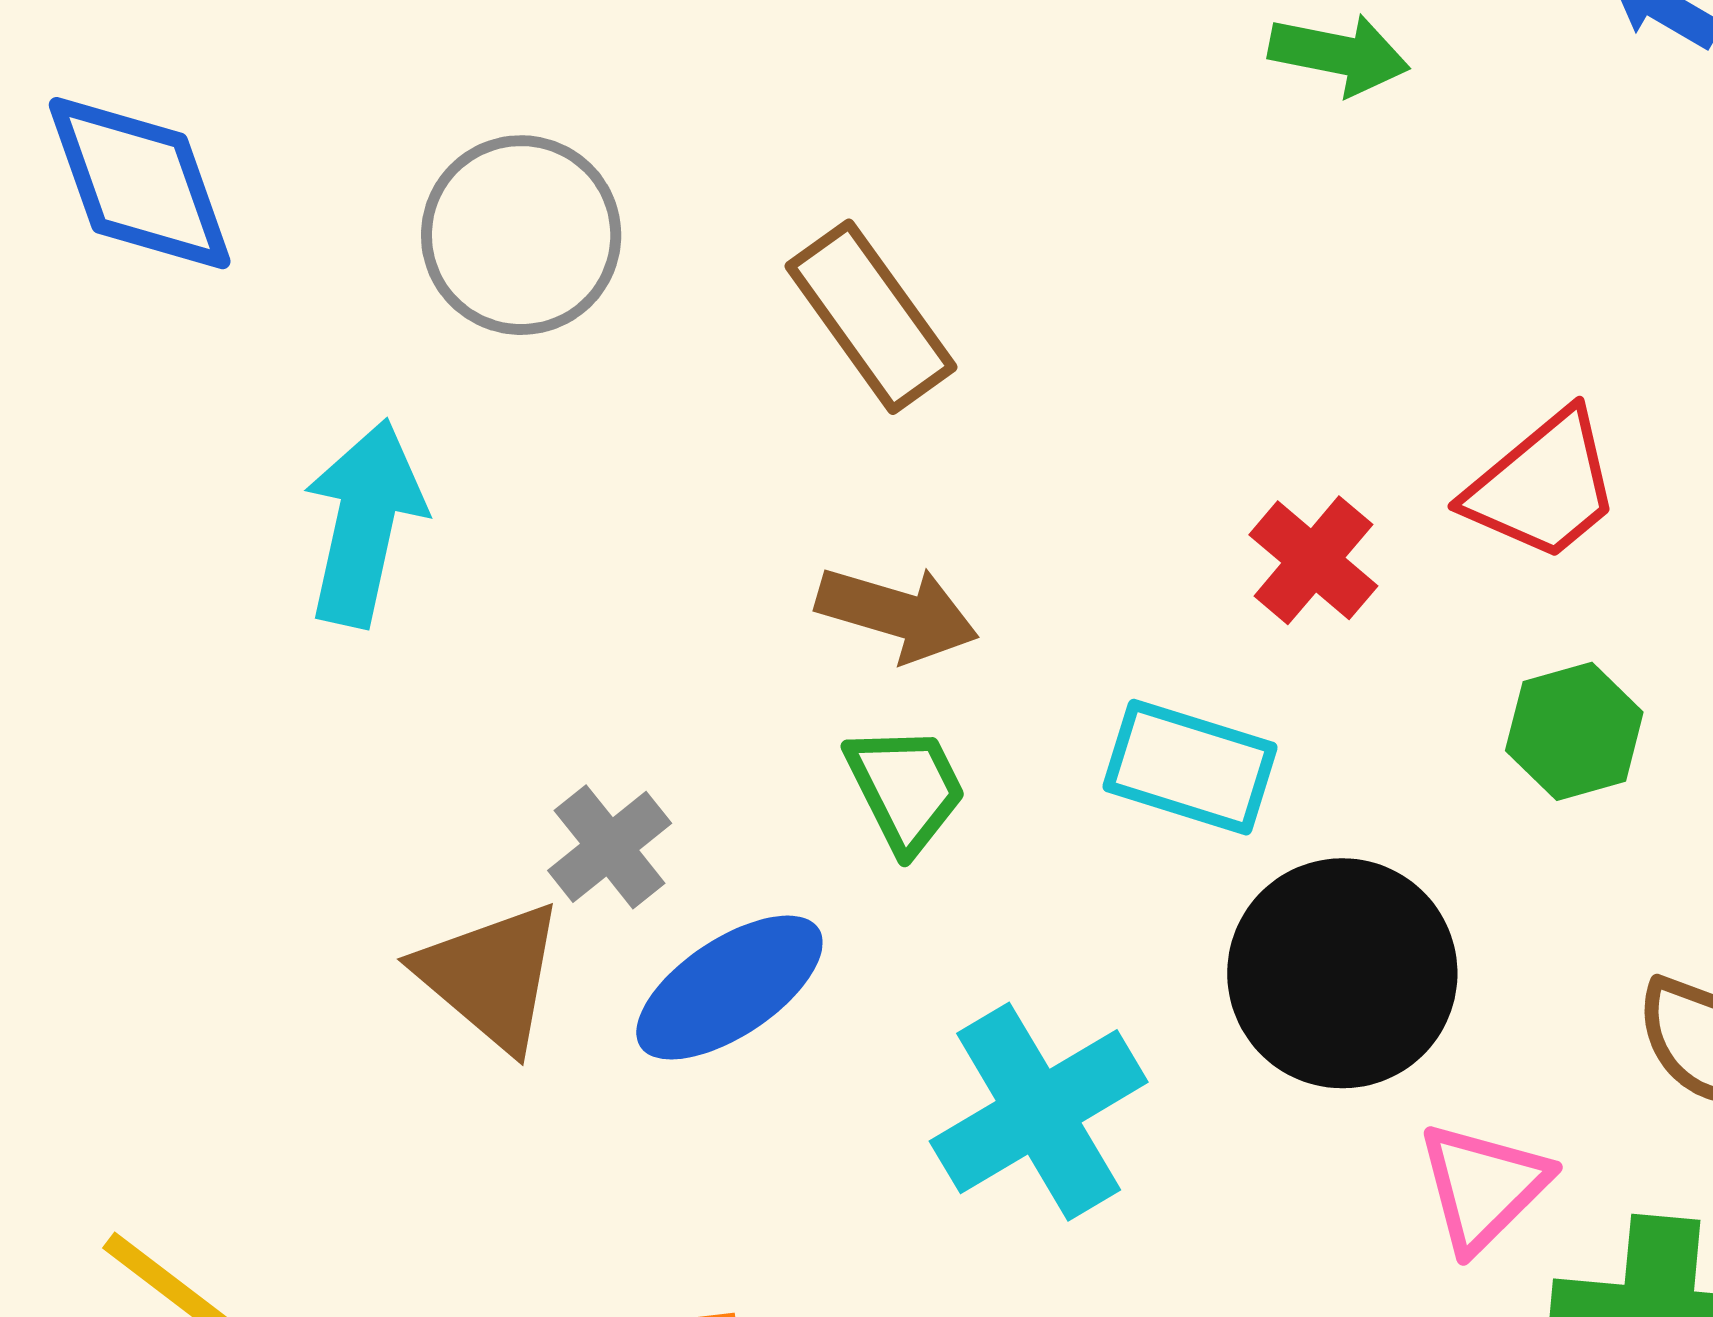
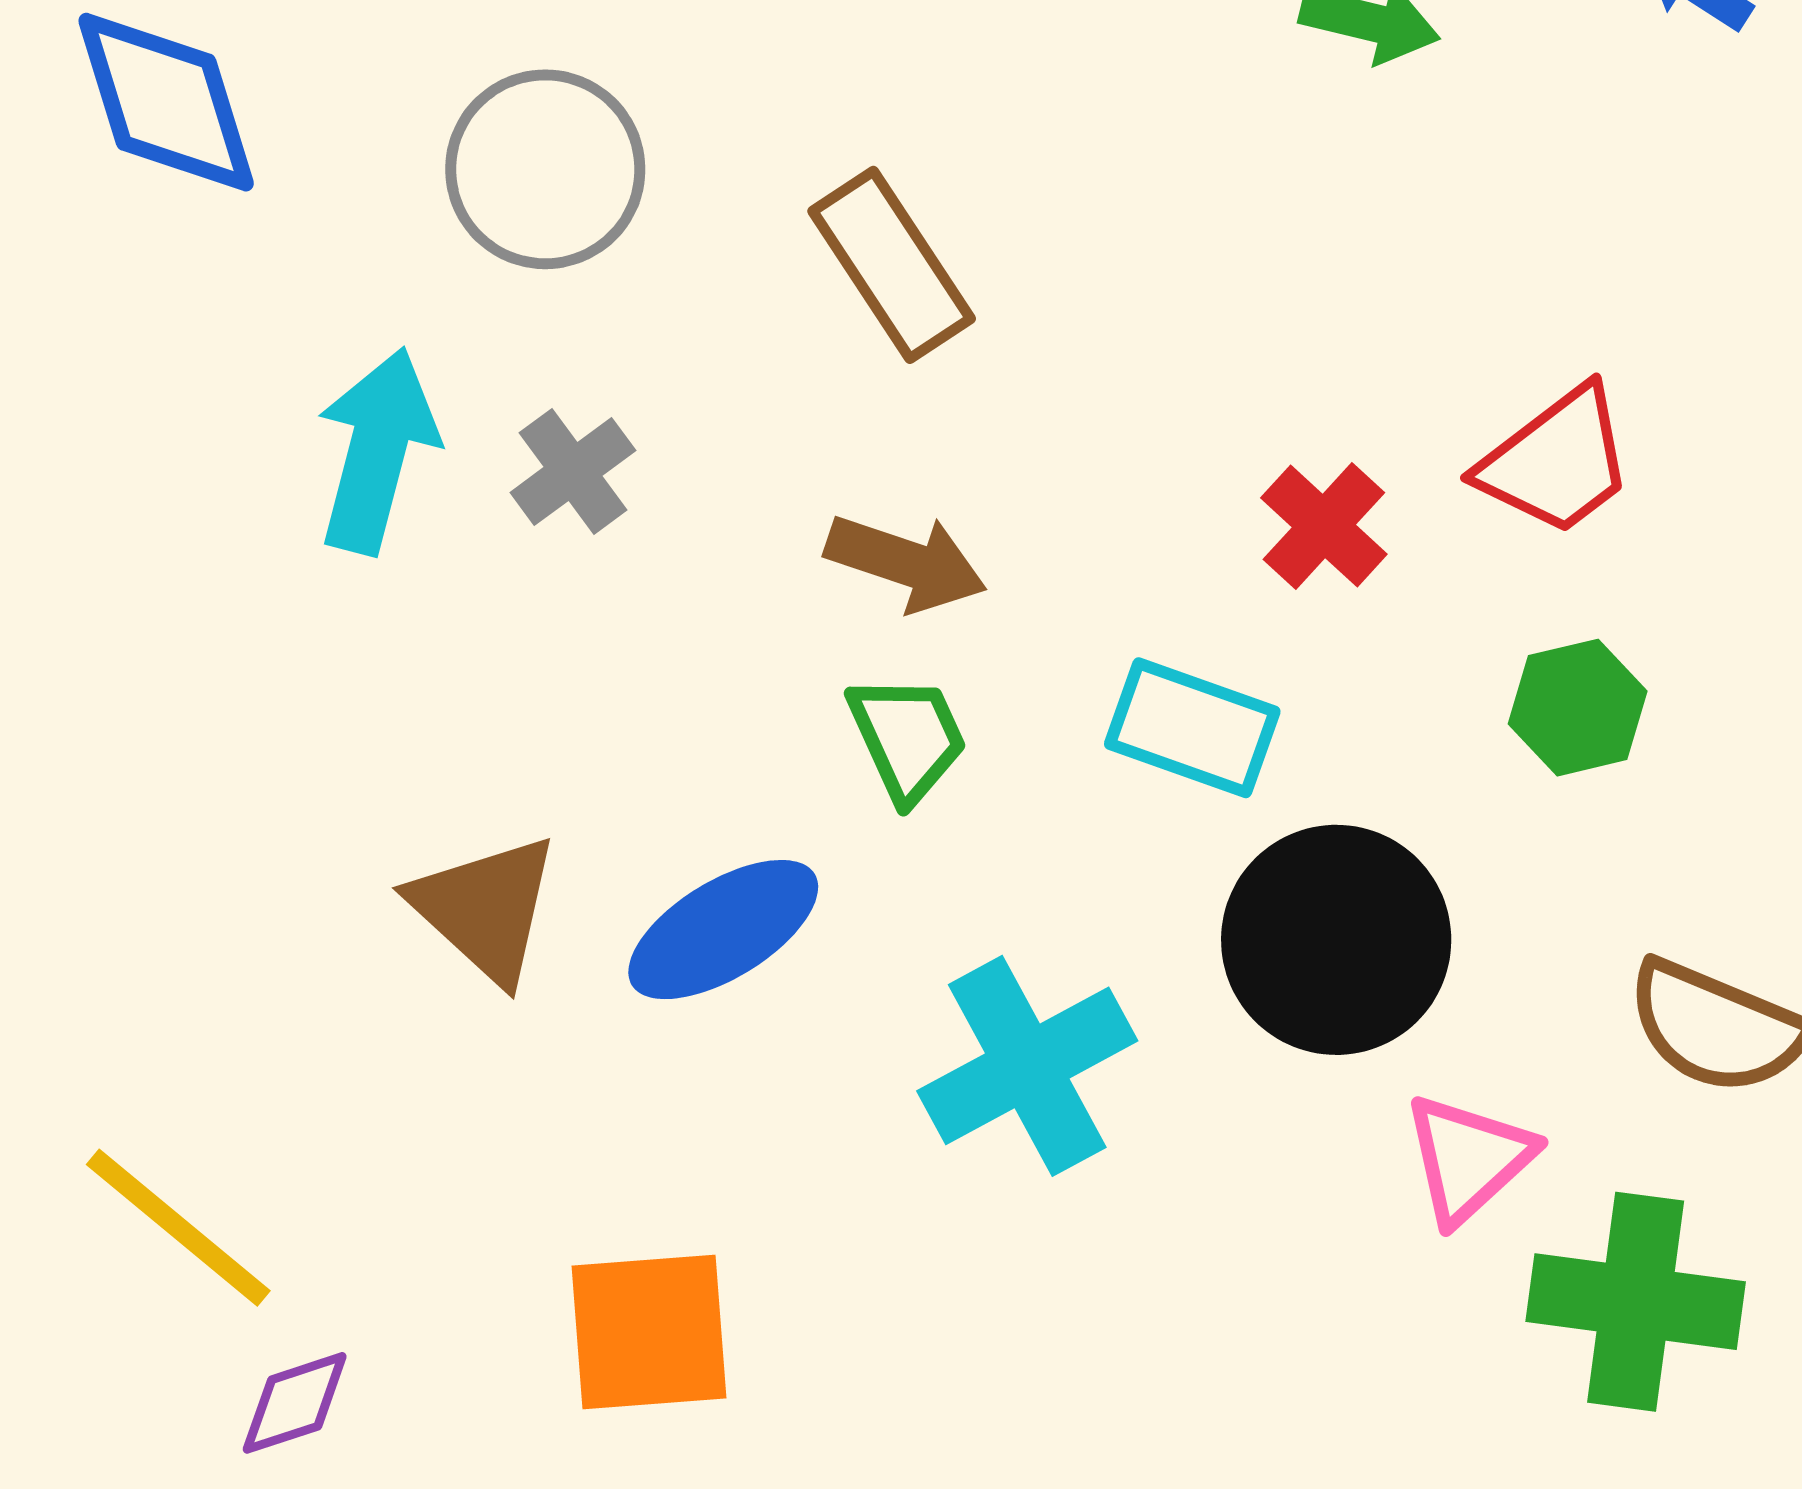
gray cross: (610, 847) -> (573, 471), moved

